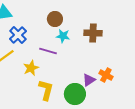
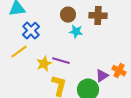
brown cross: (93, 33) -> (98, 16), moved
purple line: (48, 51) -> (61, 61), moved

